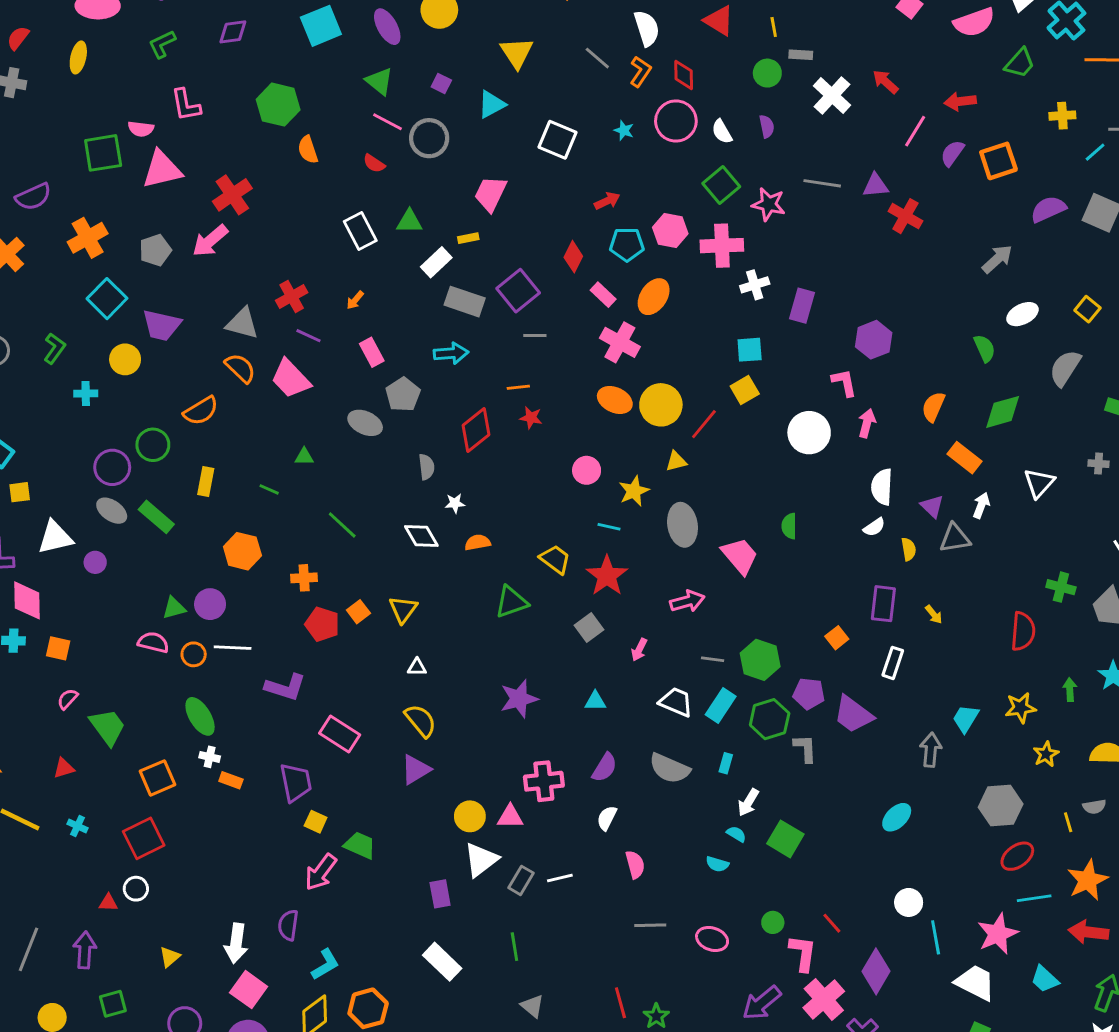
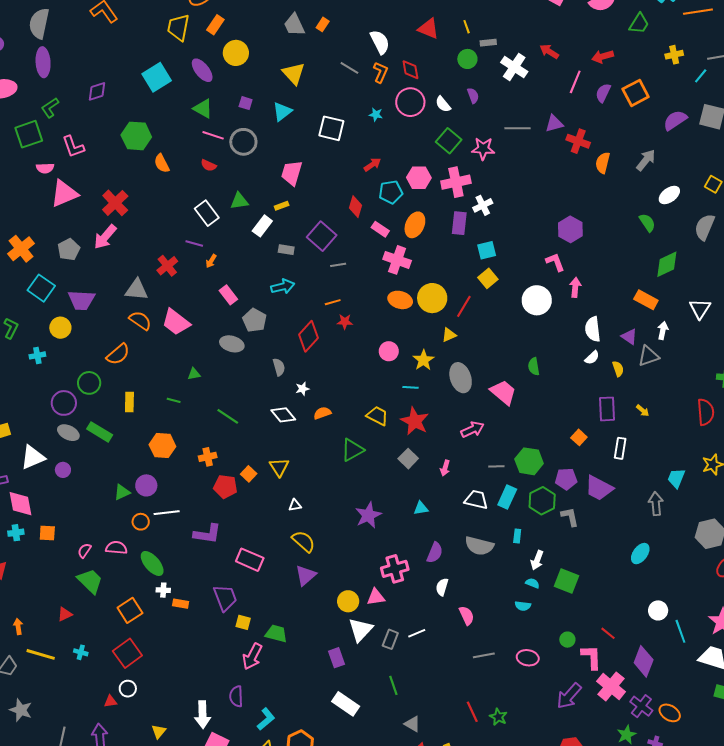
green square: (103, 153) -> (29, 134), moved
gray rectangle: (465, 302) -> (286, 250), size x0.6
purple rectangle: (802, 306) -> (459, 223), moved
purple line: (308, 336) -> (194, 243), moved
orange semicircle: (933, 407) -> (603, 163), moved
pink semicircle: (153, 642) -> (116, 548), moved
pink semicircle: (68, 699) -> (84, 551), moved

